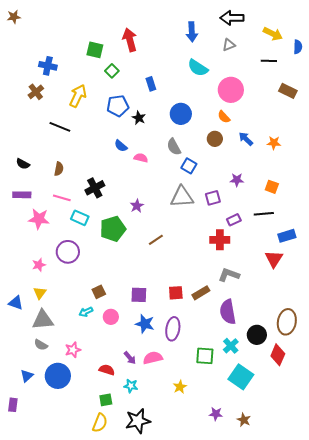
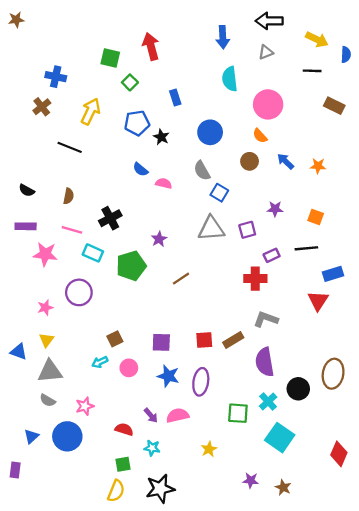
cyan semicircle: (198, 68) -> (230, 79), turned 50
red diamond: (278, 355) -> (339, 454), moved

